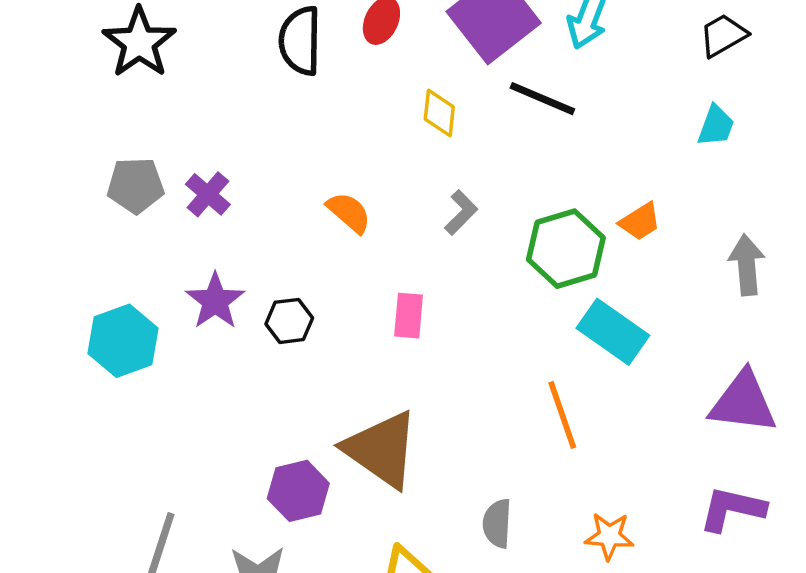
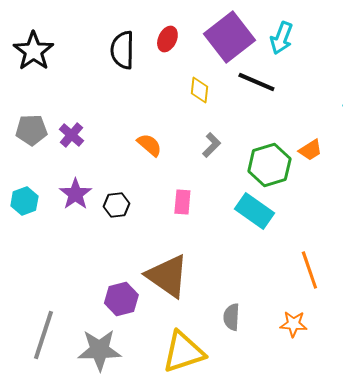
cyan rectangle: (613, 332) -> (254, 211), moved
cyan hexagon: (123, 341) -> (24, 201), moved, size x0.7
orange line: (562, 415) -> (309, 270), moved

